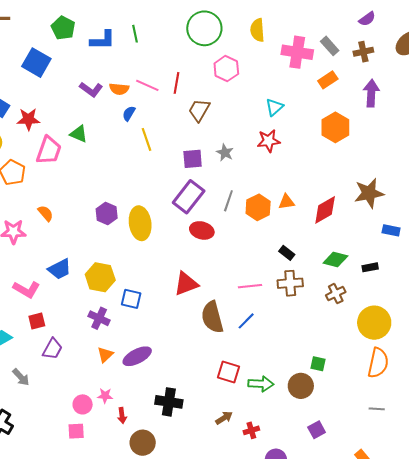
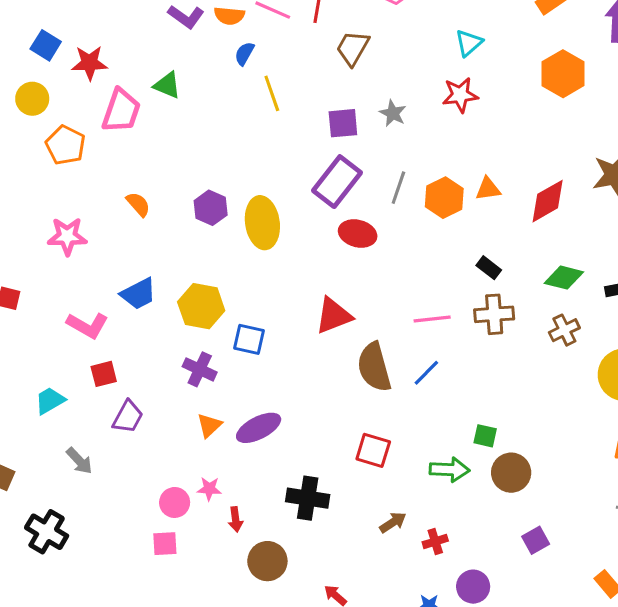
orange semicircle: (45, 213) -> (138, 204), moved
green square: (318, 364) -> (485, 436), moved
red square: (228, 372) -> (373, 450), moved

